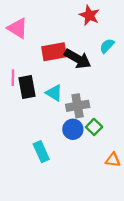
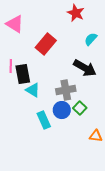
red rectangle: (54, 52) -> (46, 44), turned -40
black arrow: (78, 59) -> (85, 68), moved
cyan triangle: (54, 93) -> (33, 90), moved
cyan rectangle: (41, 152) -> (44, 120), moved

